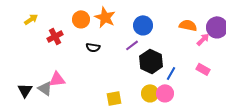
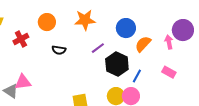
orange star: (105, 17) -> (85, 20), moved, turned -30
blue circle: (143, 25) -> (126, 28), moved
orange semicircle: (188, 25) -> (143, 44), moved, turned -60
pink arrow: (203, 39) -> (169, 42), turned -56

